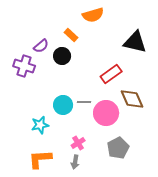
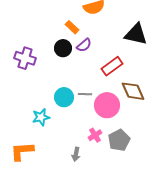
purple semicircle: (41, 46) -> (84, 45), moved
pink cross: (78, 143) -> (95, 135), moved
orange L-shape: (40, 159) -> (22, 151), moved

